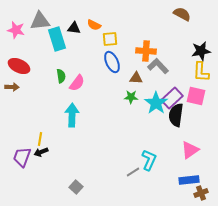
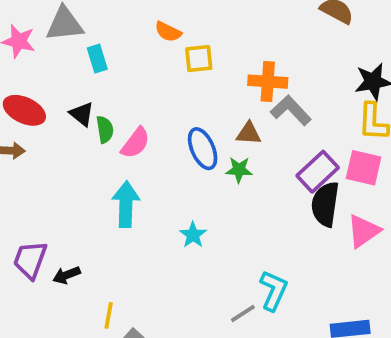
black triangle: (74, 28) -> (82, 114), moved, turned 32
cyan rectangle: (57, 39) -> (97, 59), size x0.6
blue ellipse: (112, 62) -> (203, 149), moved
cyan star: (156, 103) -> (193, 235), moved, size x0.6
yellow line: (40, 139) -> (109, 315), moved
pink triangle: (190, 150) -> (364, 231), moved
purple trapezoid: (22, 157) -> (30, 260), moved

